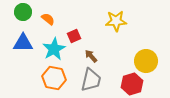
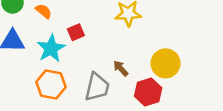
brown arrow: (91, 56) -> (121, 68), moved

